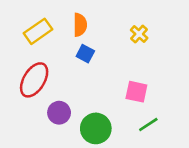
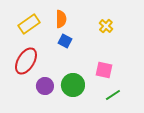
green circle: (96, 128) -> (73, 85), moved

